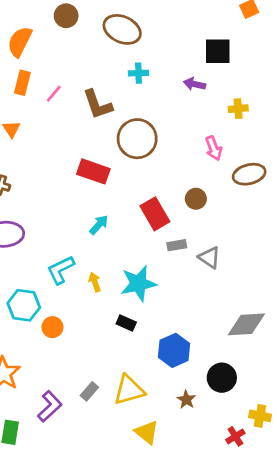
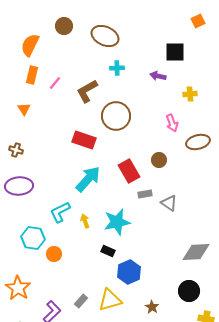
brown L-shape: (98, 105) -> (87, 91), turned 80
cyan arrow: (99, 225) -> (88, 179), size x1.8
blue hexagon: (174, 350) -> (129, 272), moved
black circle: (222, 378) -> (189, 291), moved

